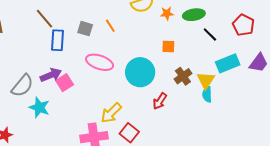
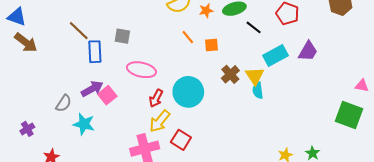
orange line: (110, 26) -> (188, 37), moved
cyan circle: (140, 72) -> (188, 92), moved
gray semicircle: (22, 86) -> (64, 103), size x0.7
red arrow: (160, 101) -> (156, 98), moved

